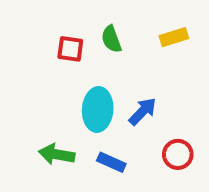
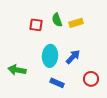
yellow rectangle: (174, 37) -> (76, 23), moved
green arrow: (57, 154) -> (17, 70), moved

